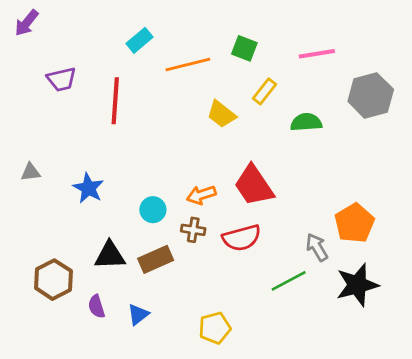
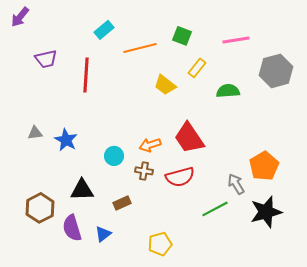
gray triangle: (31, 172) -> (35, 133), moved
brown rectangle: (156, 259) -> (122, 203), moved, size x0.7
purple semicircle: (96, 306) -> (72, 228), size x1.5

